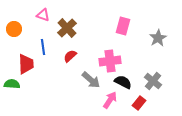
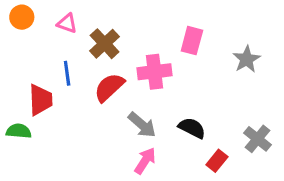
orange circle: (14, 29) -> (22, 17), moved
red semicircle: (70, 56) -> (109, 87), size x1.5
pink cross: (110, 61) -> (154, 72), moved
gray cross: (153, 81) -> (258, 139), moved
pink arrow: (110, 100) -> (145, 161), moved

